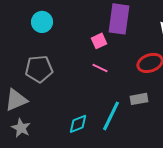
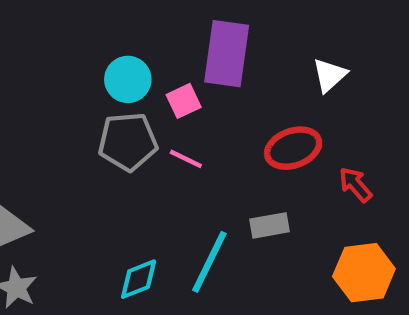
cyan circle: (42, 22) -> (128, 79), moved
gray pentagon: (39, 69) -> (128, 142), moved

